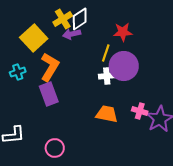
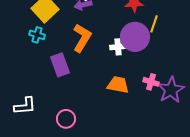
yellow line: (106, 53) -> (154, 24), moved
orange L-shape: (50, 67) -> (82, 38), moved
cyan cross: (18, 72) -> (37, 35), moved, turned 35

